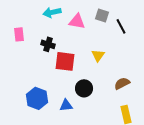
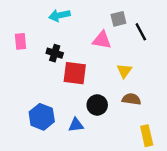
gray square: (102, 15) -> (118, 19), turned -32
pink triangle: (77, 21) -> (102, 40), moved
yellow triangle: (98, 55) -> (124, 71), moved
brown semicircle: (122, 83) -> (131, 99), moved, turned 35

